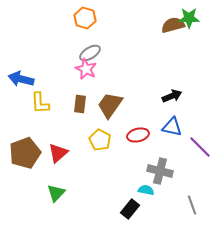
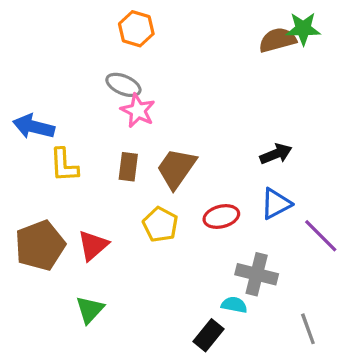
gray ellipse: (90, 53) -> (123, 85), moved, turned 55
blue triangle: (172, 127) -> (276, 204), turned -40

